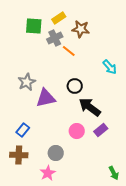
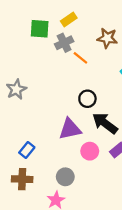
brown star: (81, 29) -> (107, 38), moved
gray star: (27, 82) -> (16, 89), moved
purple triangle: (46, 98) -> (70, 129), moved

